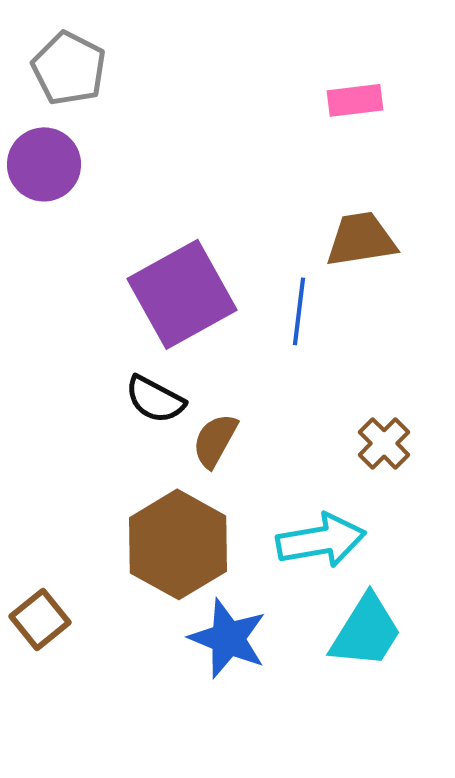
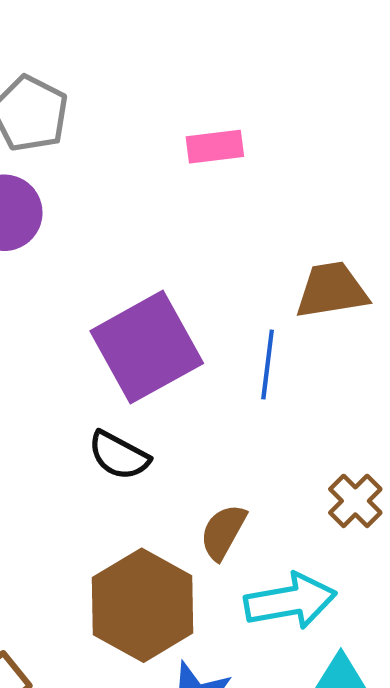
pink rectangle: (355, 100) -> (215, 147), moved
brown semicircle: (215, 440) -> (223, 532), moved

